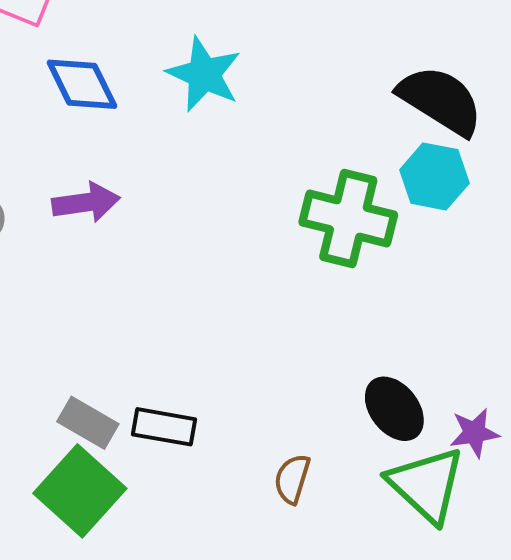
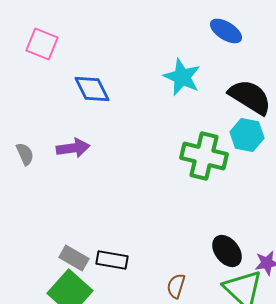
cyan star: (204, 74) -> (182, 77), moved
blue diamond: (82, 84) -> (92, 89), moved

